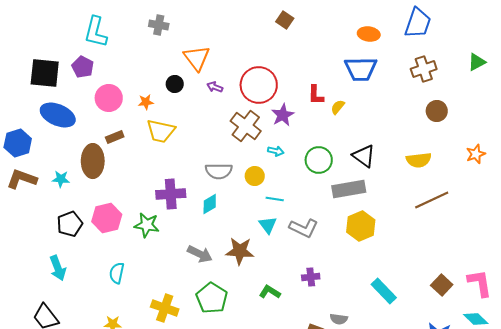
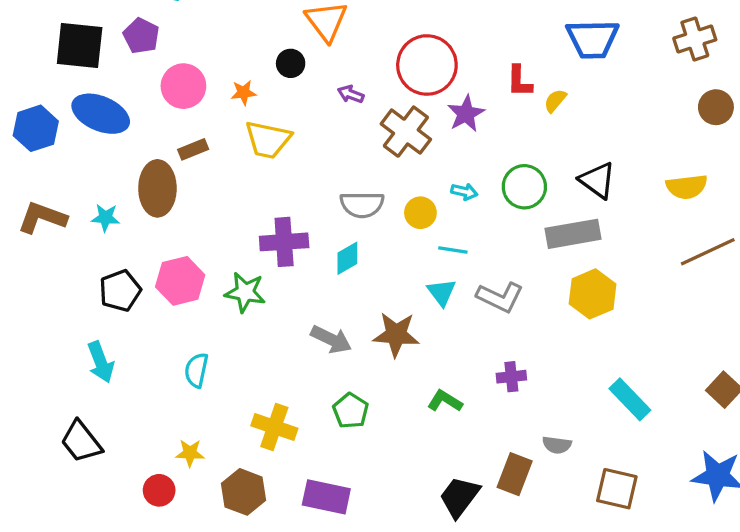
purple arrow: (215, 87) -> (351, 94), moved
blue hexagon: (18, 143) -> (36, 128), moved
cyan arrow: (276, 151) -> (464, 192), moved
green pentagon: (212, 298) -> (351, 411), size x0.7

